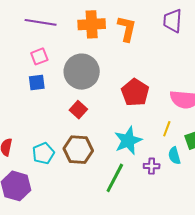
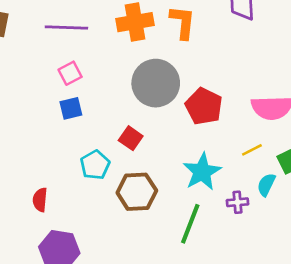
gray circle: (82, 72) -> (156, 83), moved
yellow line: (167, 129) -> (252, 150), turned 49
cyan pentagon: (43, 153) -> (95, 165), moved
cyan semicircle: (174, 156) -> (266, 185), turned 48

